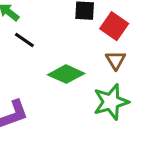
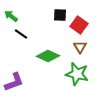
green star: (111, 102) -> (77, 74), turned 30

